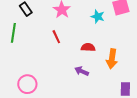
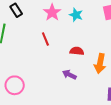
cyan star: (98, 16) -> (76, 15), moved

